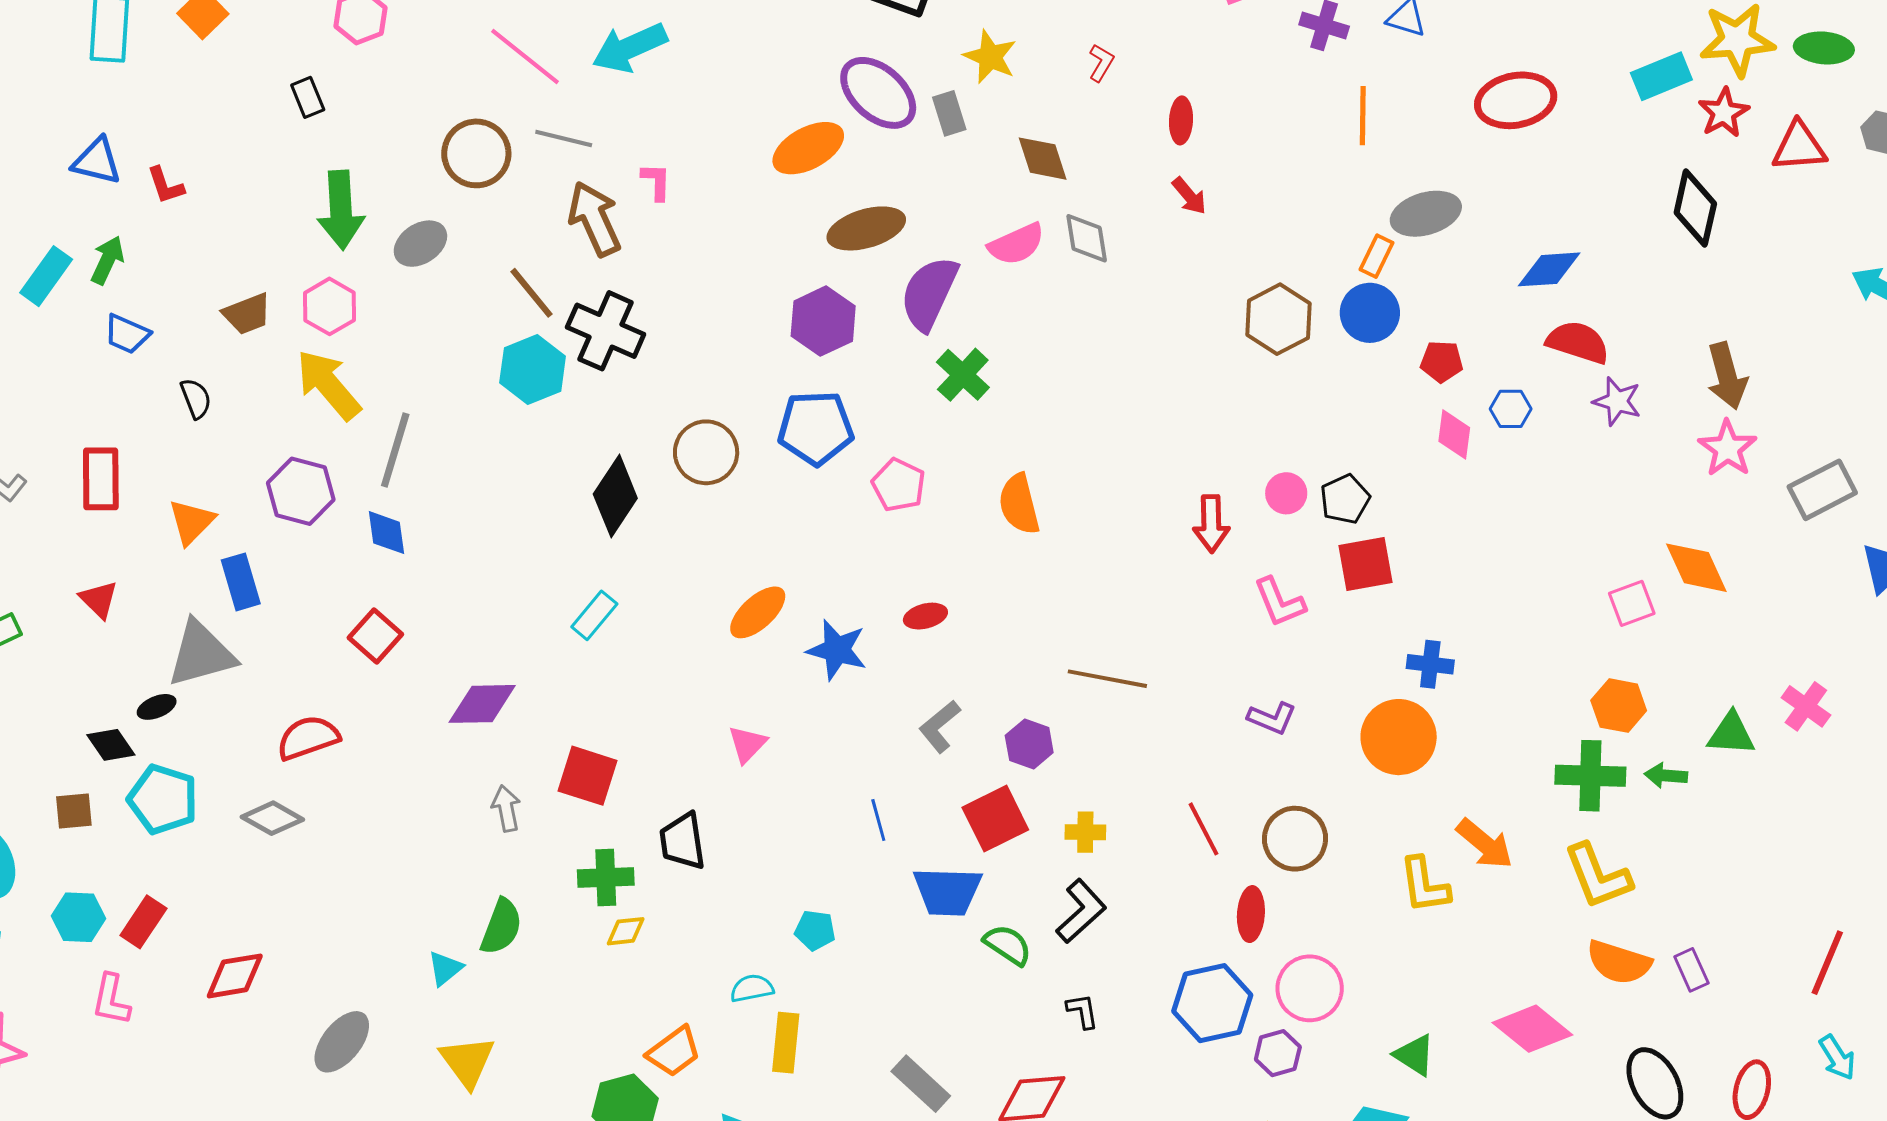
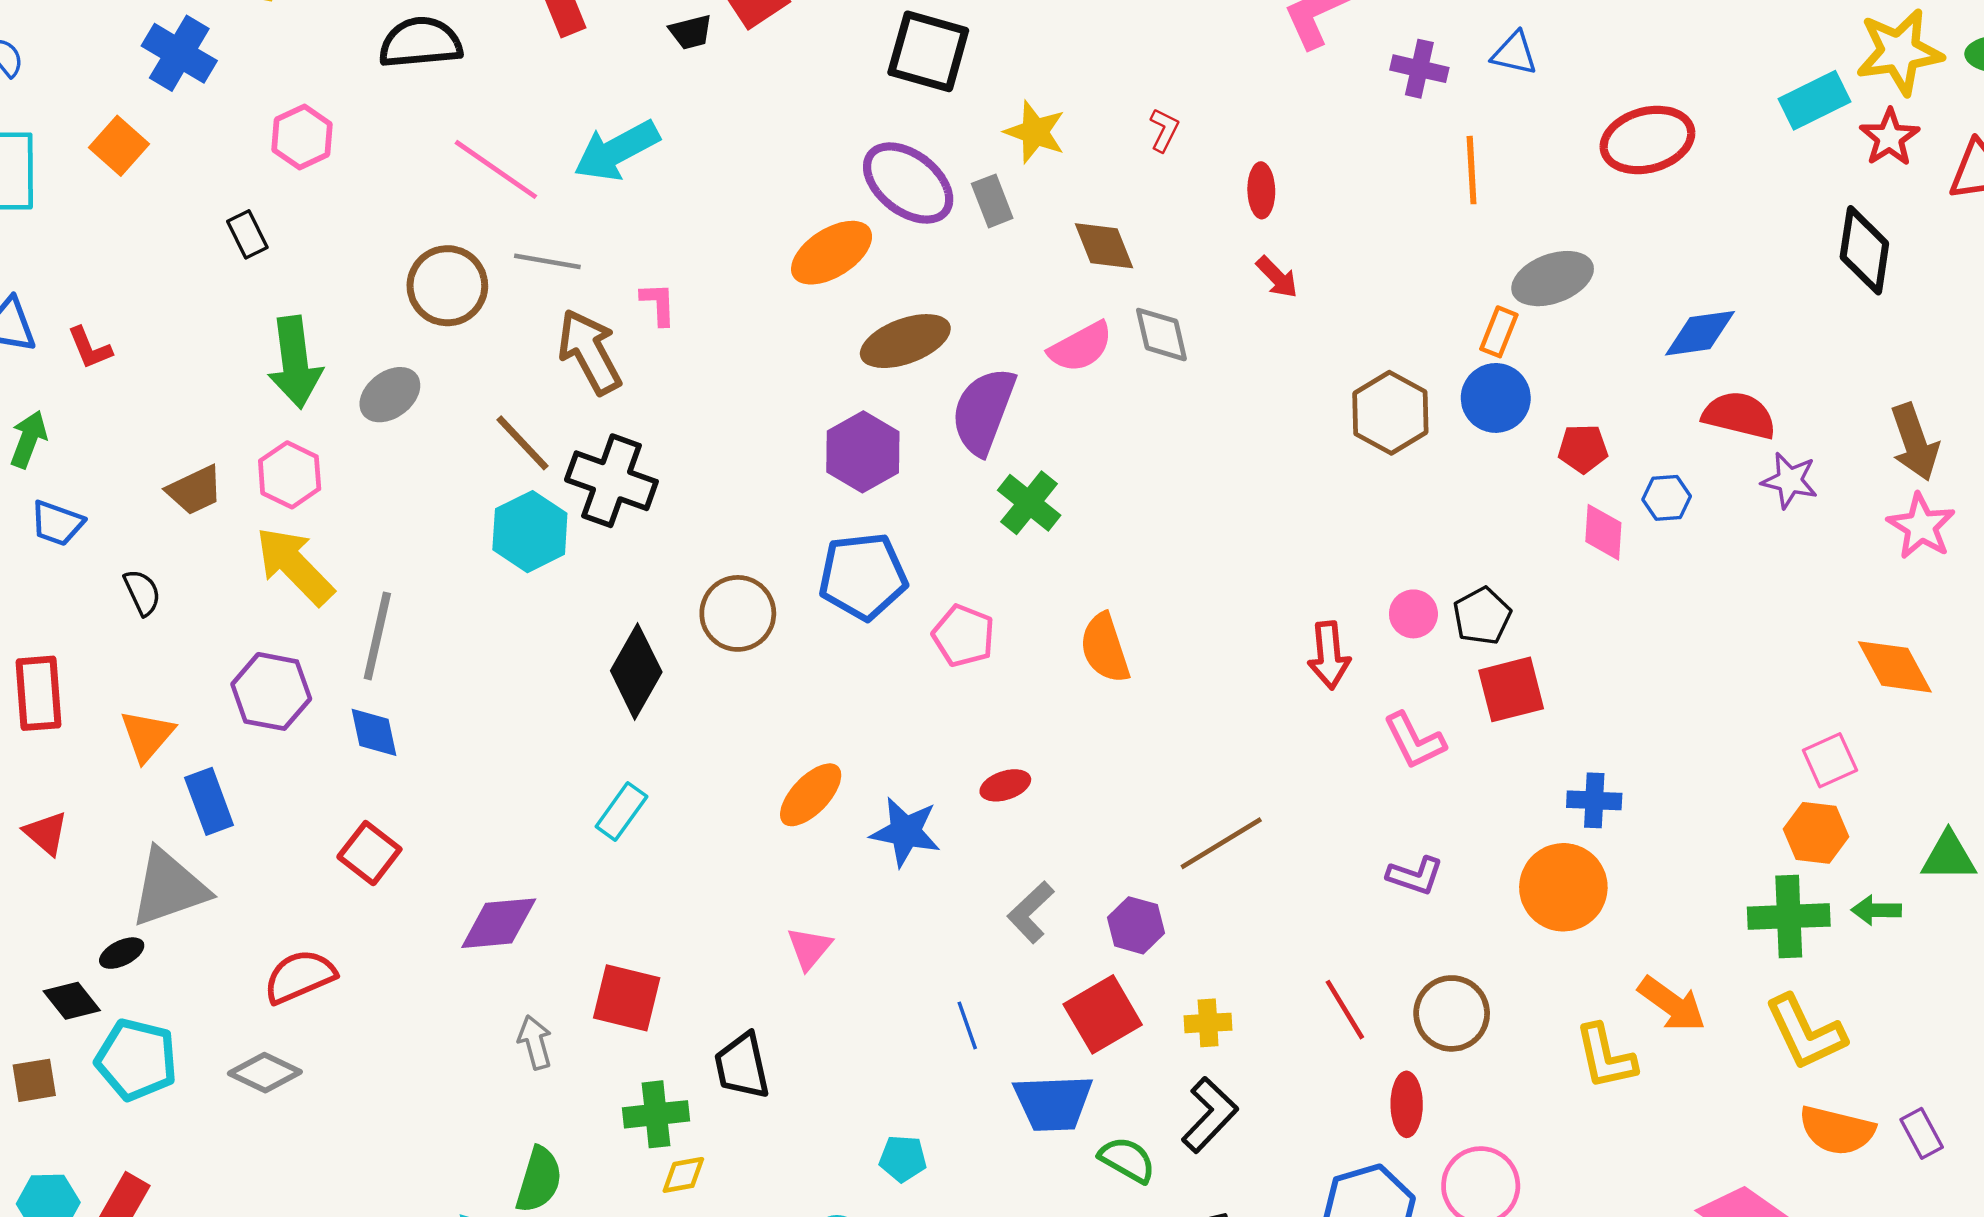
pink square: (1632, 603) -> (1830, 760), moved
brown line: (1107, 679) -> (1221, 843), turned -38

